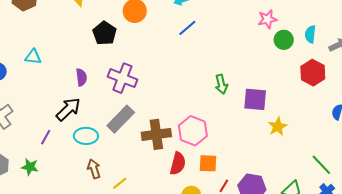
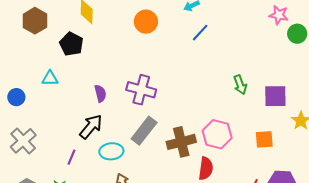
pink star: (268, 19) -> (279, 15), turned 30
black pentagon: (105, 33) -> (71, 44), moved
orange square: (208, 163) -> (264, 139), moved

